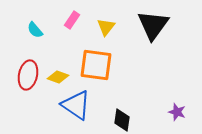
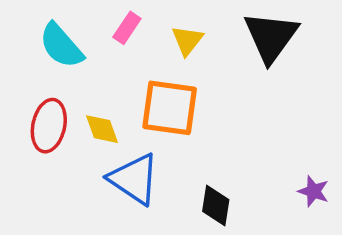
cyan semicircle: (35, 30) -> (61, 46), size x1.6
yellow diamond: (58, 77) -> (102, 129), turned 50

